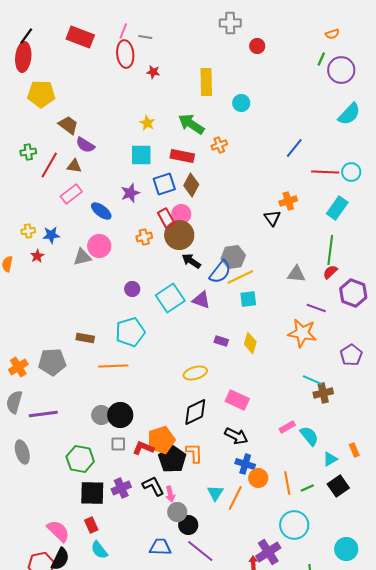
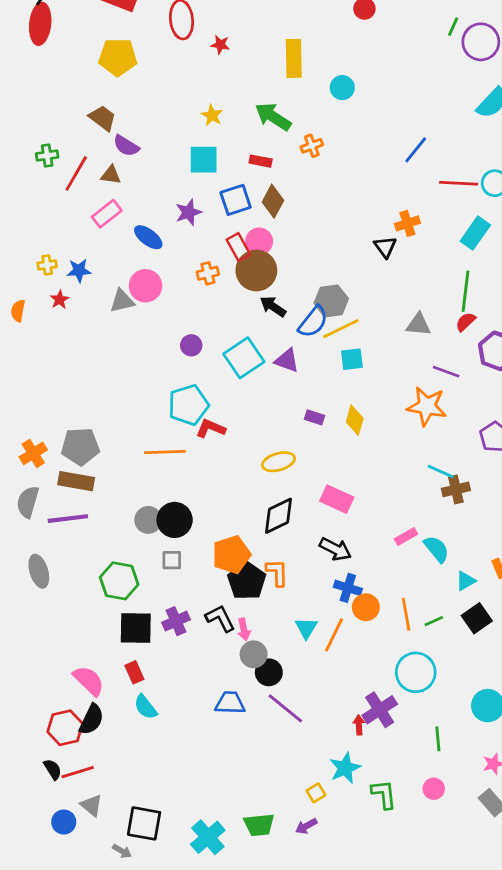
yellow pentagon: (41, 94) -> (118, 57), moved
red rectangle: (182, 156) -> (261, 161), size x0.7
brown rectangle: (85, 338) -> (76, 481), moved, size x1.4
red L-shape: (143, 448) -> (211, 428), moved

